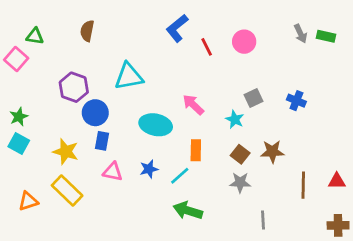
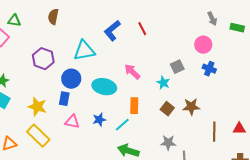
blue L-shape: (177, 28) -> (112, 31), moved
green rectangle: (326, 36) -> (237, 28), moved
pink circle: (244, 42) -> (203, 45), moved
blue circle: (95, 113) -> (71, 79), moved
gray star: (240, 182) -> (168, 143), moved

